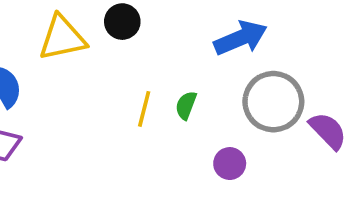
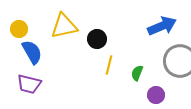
black circle: (122, 22) -> (97, 39), moved
green semicircle: (186, 105) -> (137, 73), moved

